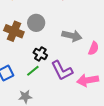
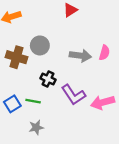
pink semicircle: (94, 48) -> (104, 53), moved
green line: (33, 71) -> (33, 101), moved, turned 56

